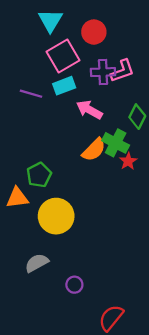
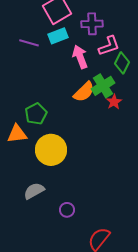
pink L-shape: (122, 71) -> (109, 46), moved
pink arrow: (89, 110) -> (80, 57), turned 40
green cross: (116, 143) -> (103, 86), turned 30

